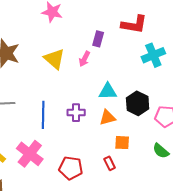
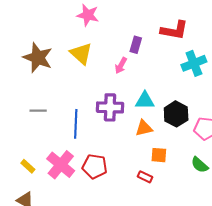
yellow triangle: (54, 59) -> (81, 54), moved
purple cross: (76, 113) -> (110, 107), moved, size x1.4
red rectangle: (110, 163) -> (145, 177), turned -40
red pentagon: (71, 168) -> (95, 166), moved

